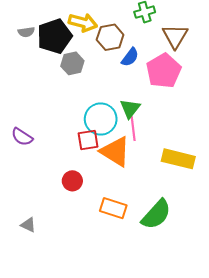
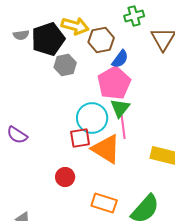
pink pentagon: (164, 71) -> (114, 83), moved

